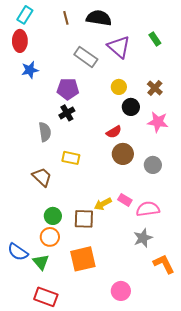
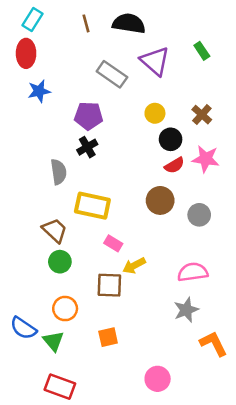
red semicircle: (114, 132) -> (174, 165), moved
yellow rectangle: (71, 158) -> (92, 206), size x1.5
pink rectangle: (125, 200) -> (113, 243), moved
green circle: (53, 216) -> (60, 262), moved
orange square: (83, 259) -> (108, 337), size x0.6

